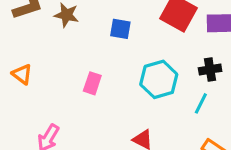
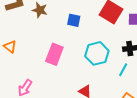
pink rectangle: (92, 83) -> (54, 54), size x1.5

